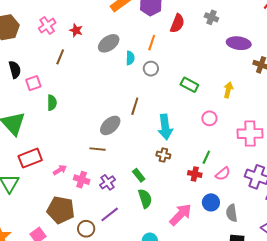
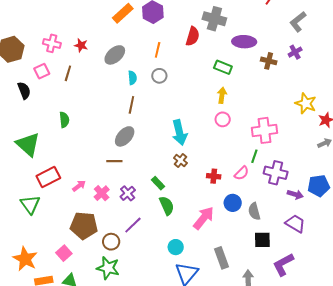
gray cross: (211, 17) -> (214, 19), size x1.6
red semicircle: (177, 23) -> (193, 36), moved
pink cross: (47, 25) -> (52, 43), turned -36
cyan semicircle: (130, 58) -> (132, 78), moved
pink square: (33, 83) -> (42, 71), moved
green rectangle: (189, 85) -> (223, 67), moved
yellow arrow: (228, 90) -> (222, 95), moved
brown line: (135, 106) -> (131, 105), moved
brown cross: (163, 155) -> (180, 161), turned 32
green line: (206, 157) -> (254, 156), moved
pink cross: (82, 180) -> (102, 193), turned 35

